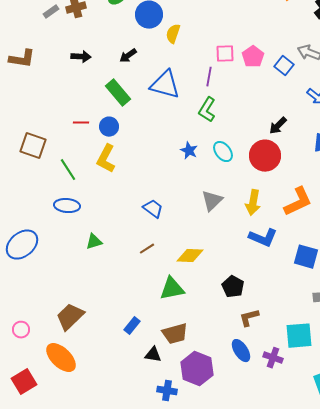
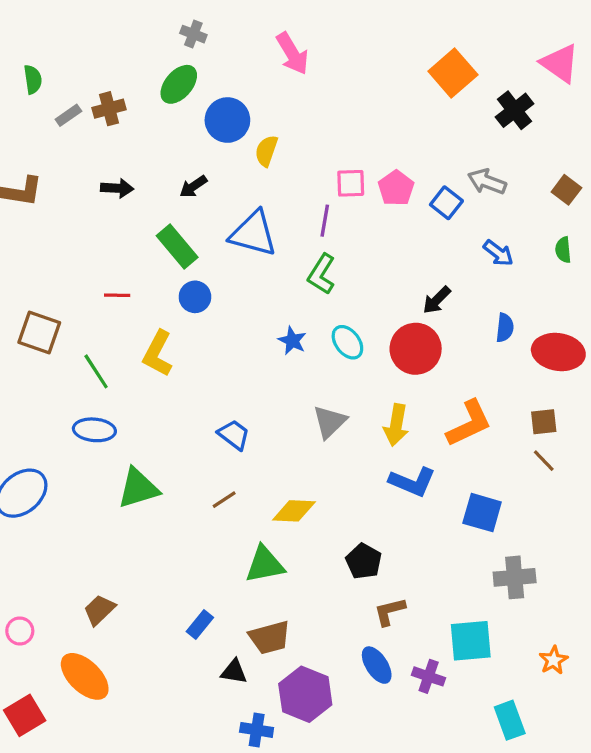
blue circle: (109, 127) -> (195, 297), moved
green triangle: (94, 242) -> (138, 488), size x1.6
brown trapezoid: (70, 317) -> (99, 610), size x0.7

